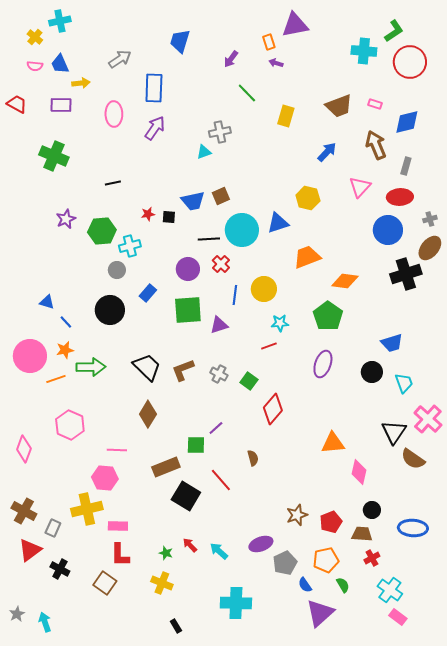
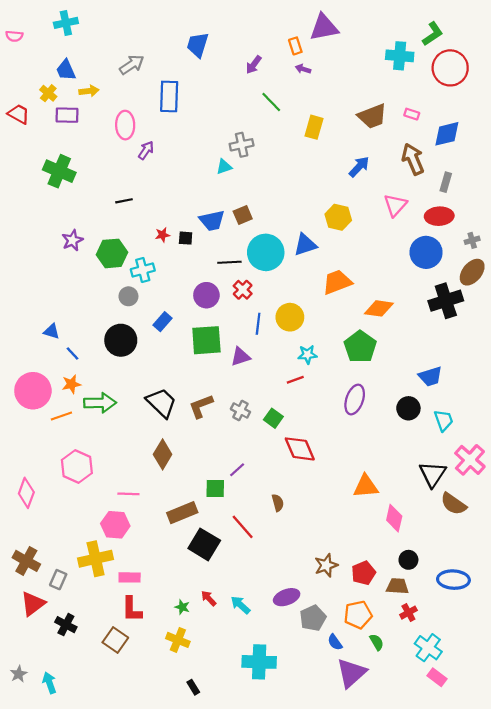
yellow cross: (35, 37) -> (48, 93), moved
pink semicircle: (35, 66) -> (14, 36), moved
purple arrow: (155, 128) -> (146, 150), moved, size x0.7
red diamond: (273, 409) -> (300, 449), turned -64

